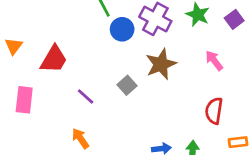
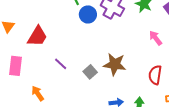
brown star: (161, 64) -> (115, 64), moved, turned 30
gray square: (127, 85) -> (90, 72), moved
orange arrow: (80, 138) -> (38, 93), moved

